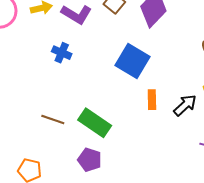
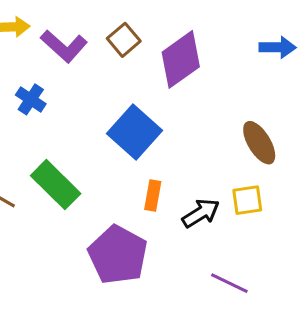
green rectangle: (95, 123) -> (56, 185), moved
purple pentagon: (90, 160) -> (118, 255), moved, size x1.6

